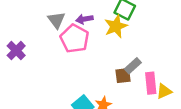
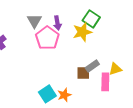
purple arrow: (84, 19) -> (57, 23), turned -96
yellow triangle: (164, 91) -> (115, 69), moved

